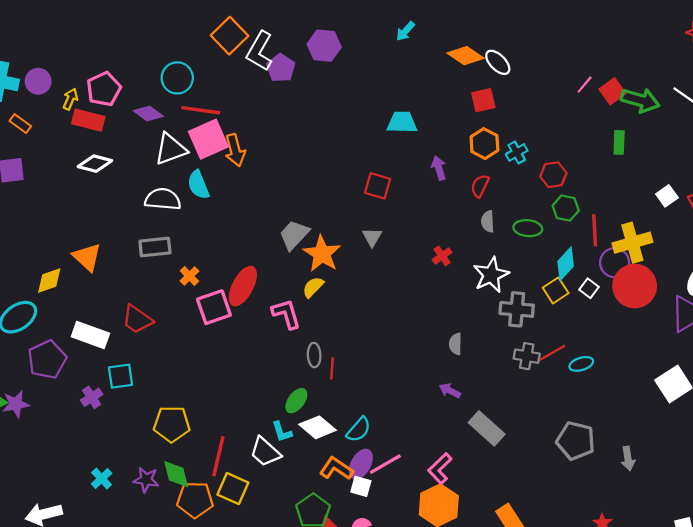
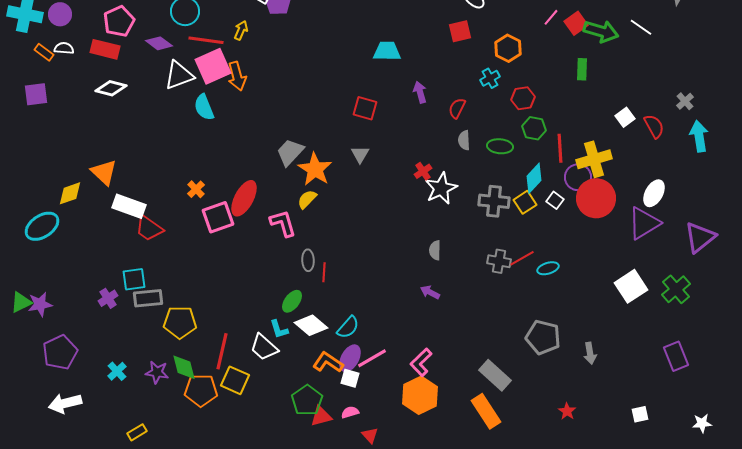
yellow arrow: (70, 99) -> (241, 30), moved
orange hexagon: (484, 144) -> (508, 48), moved
white semicircle: (163, 199) -> (64, 48), moved, size x0.6
gray rectangle: (155, 247) -> (148, 298), moved
white star: (491, 275) -> (441, 188), moved
gray cross: (517, 309) -> (494, 201), moved
white rectangle: (90, 335) -> (129, 206), moved
purple pentagon: (47, 359) -> (60, 352), moved
gray rectangle: (487, 428) -> (495, 375), moved

